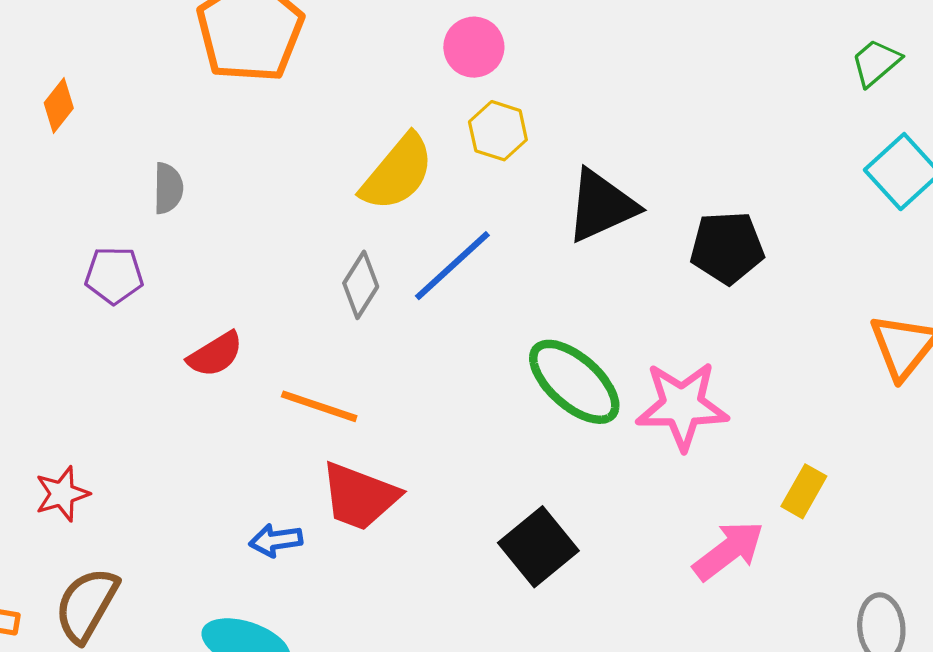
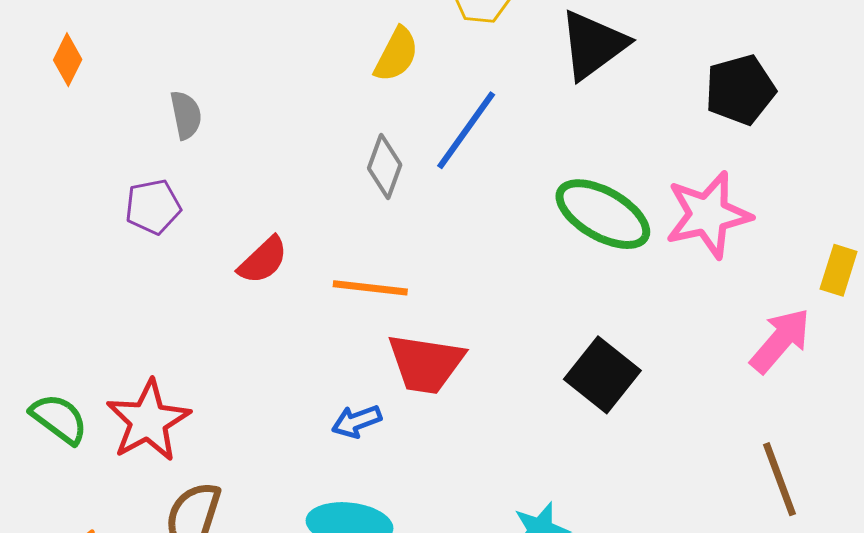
yellow semicircle: (397, 173) -> (396, 55), size x0.7
black pentagon: (727, 248) -> (740, 90), moved
red star: (62, 494) -> (148, 421), size x1.6

